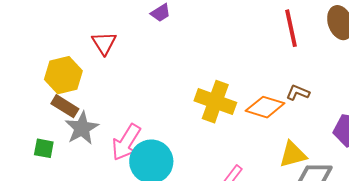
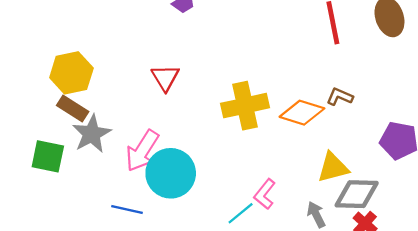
red triangle: (104, 43) -> (165, 78), moved
yellow cross: (215, 102) -> (245, 106), turned -33
green square: (44, 148) -> (48, 156), size x1.4

